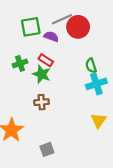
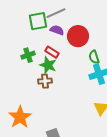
gray line: (62, 19) -> (56, 13), moved
red circle: (78, 27) -> (78, 36), moved
brown cross: (42, 102) -> (45, 81), moved

